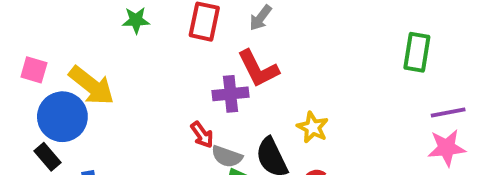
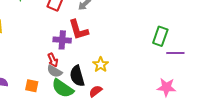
purple line: (448, 113) -> (175, 53), moved
red arrow: (202, 135) -> (53, 60), moved

